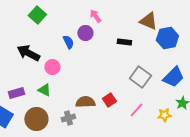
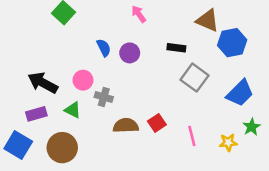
purple circle: (85, 33) -> (130, 53), moved
black arrow: (28, 53) -> (43, 83), moved
gray square: (140, 77) -> (195, 78), moved
pink line: (136, 110) -> (192, 136), turned -56
gray cross: (68, 118) -> (104, 97), moved, turned 32

